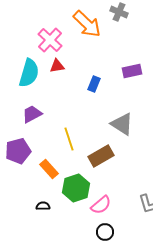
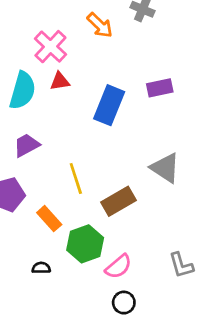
orange arrow: (87, 24) -> (100, 25), size x0.7
blue rectangle: (94, 84) -> (109, 105), size x1.8
gray triangle: (122, 124) -> (165, 168), moved

